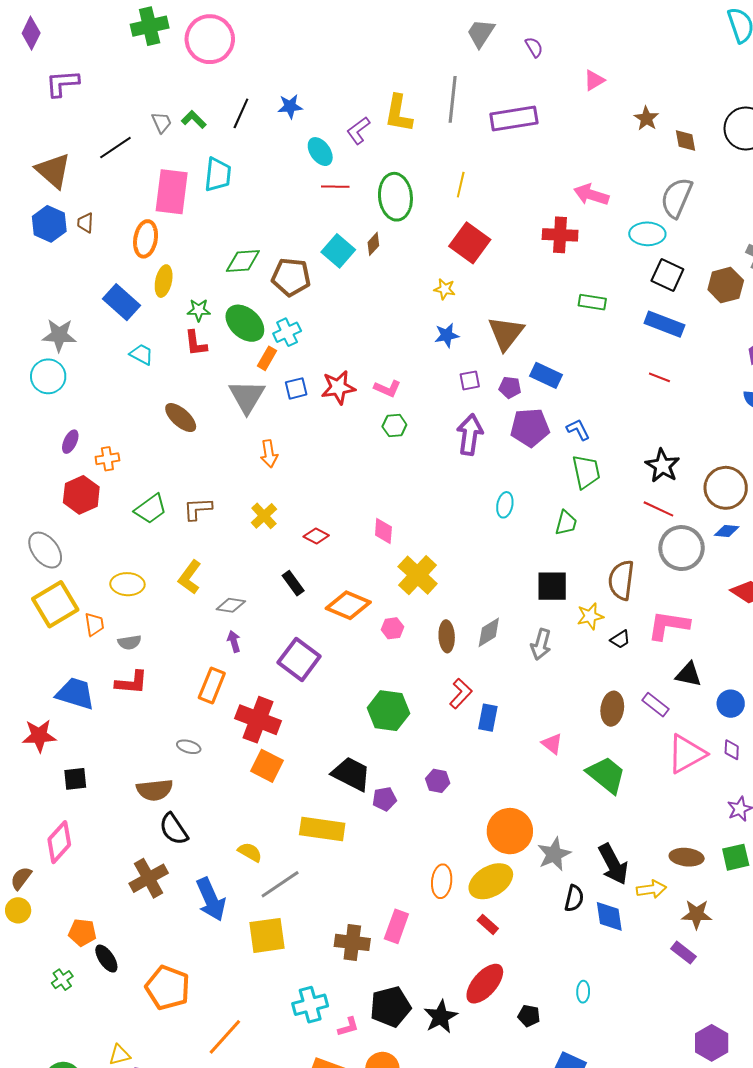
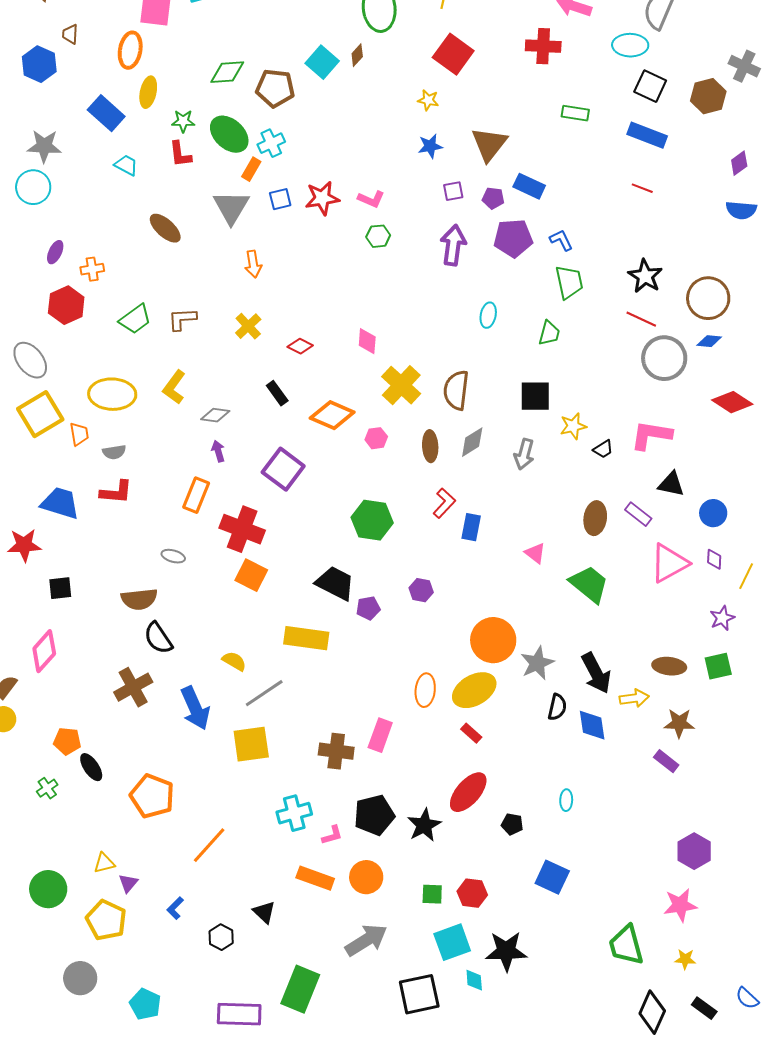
blue hexagon: (49, 224) -> (39, 64), moved
brown semicircle: (621, 580) -> (456, 390), moved
yellow ellipse: (127, 584) -> (112, 394), size x1.4

